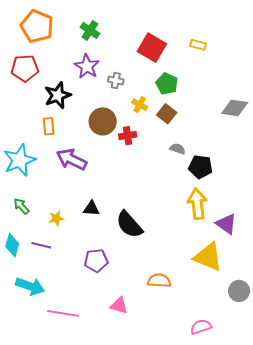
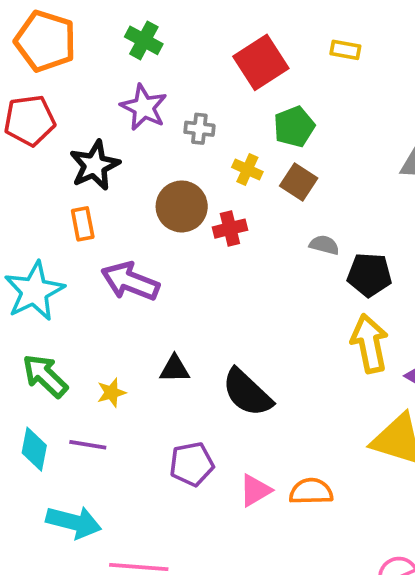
red square: (152, 48) -> (261, 62), turned 32
green pentagon: (167, 84) -> (294, 127), turned 30
green arrow: (21, 206) -> (45, 376), size x1.5
pink triangle: (119, 306) -> (255, 490), moved, turned -42

